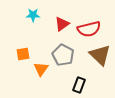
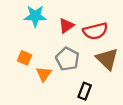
cyan star: (33, 15) -> (35, 16), size x1.5
orange square: (23, 54) -> (24, 58), turned 32

